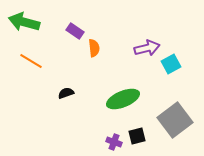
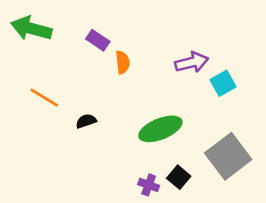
orange line: (31, 61) -> (44, 98), moved
black square: (137, 136) -> (179, 177), turned -36

